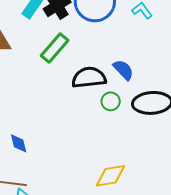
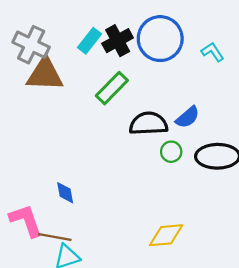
blue semicircle: (123, 70) -> (188, 117), turned 90

